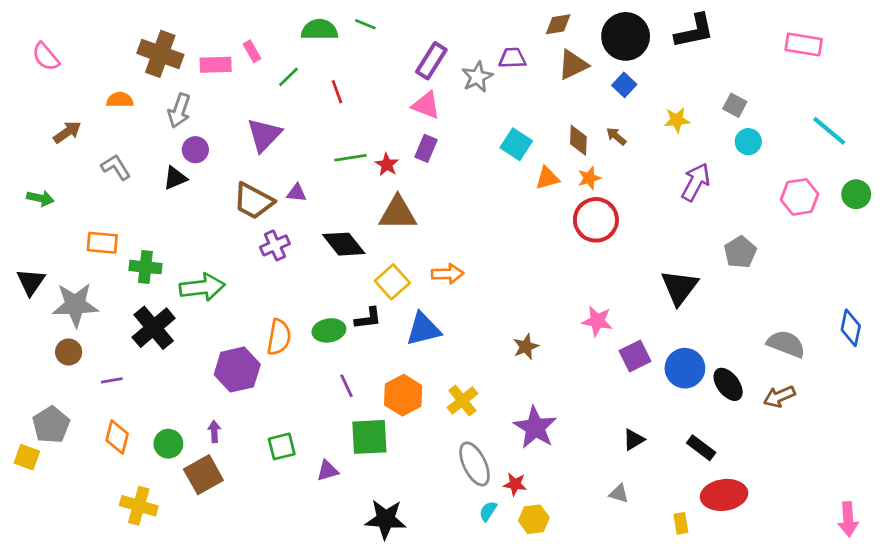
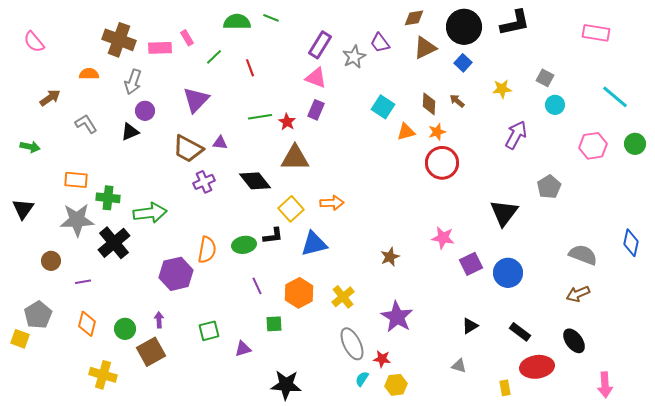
purple trapezoid: (512, 58) -> (380, 43), turned -125
gray star: (75, 305) -> (77, 220), moved
black ellipse: (728, 384) -> (574, 341), moved
green square: (369, 437) -> (274, 324), size x0.6
pink arrow: (848, 519) -> (605, 385), moved

